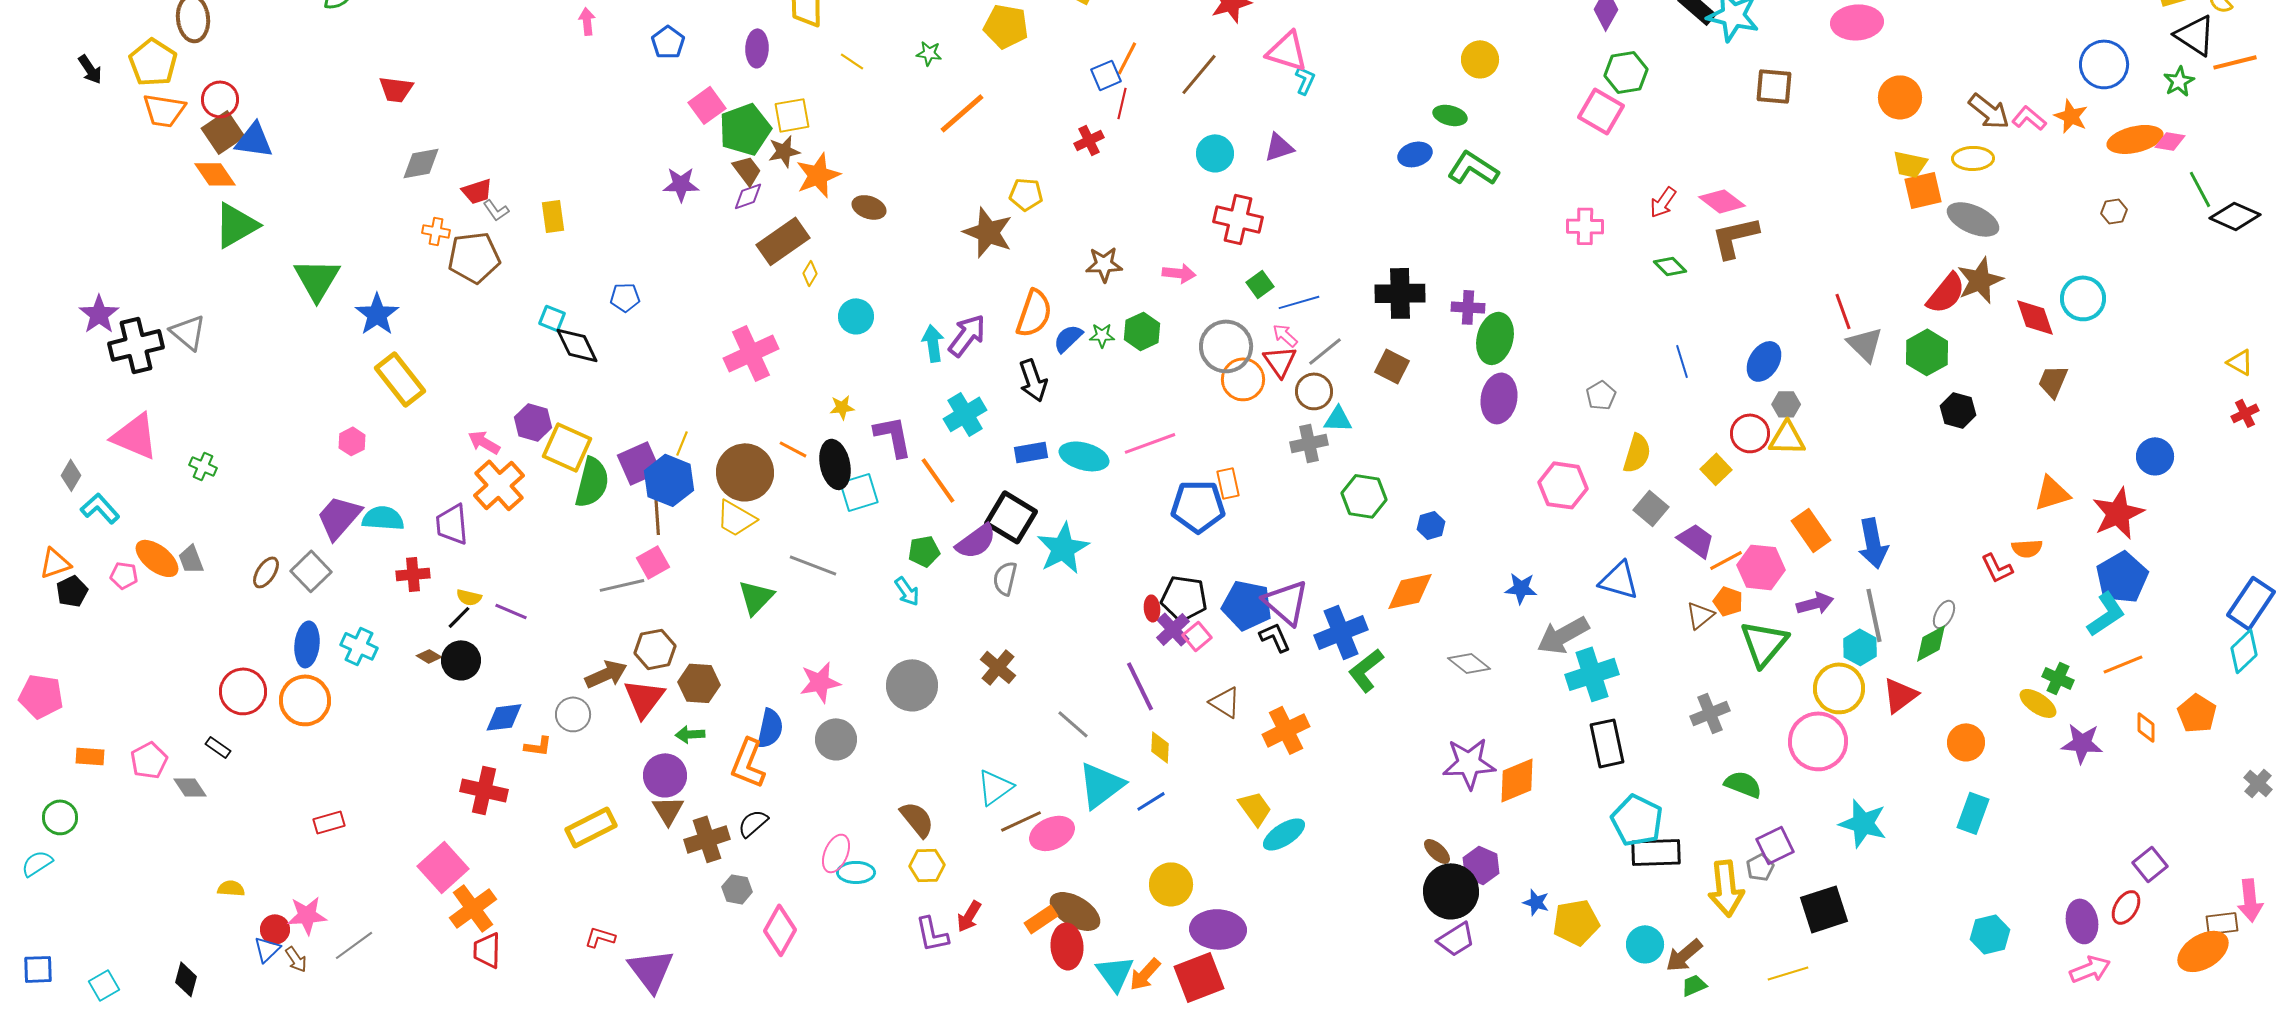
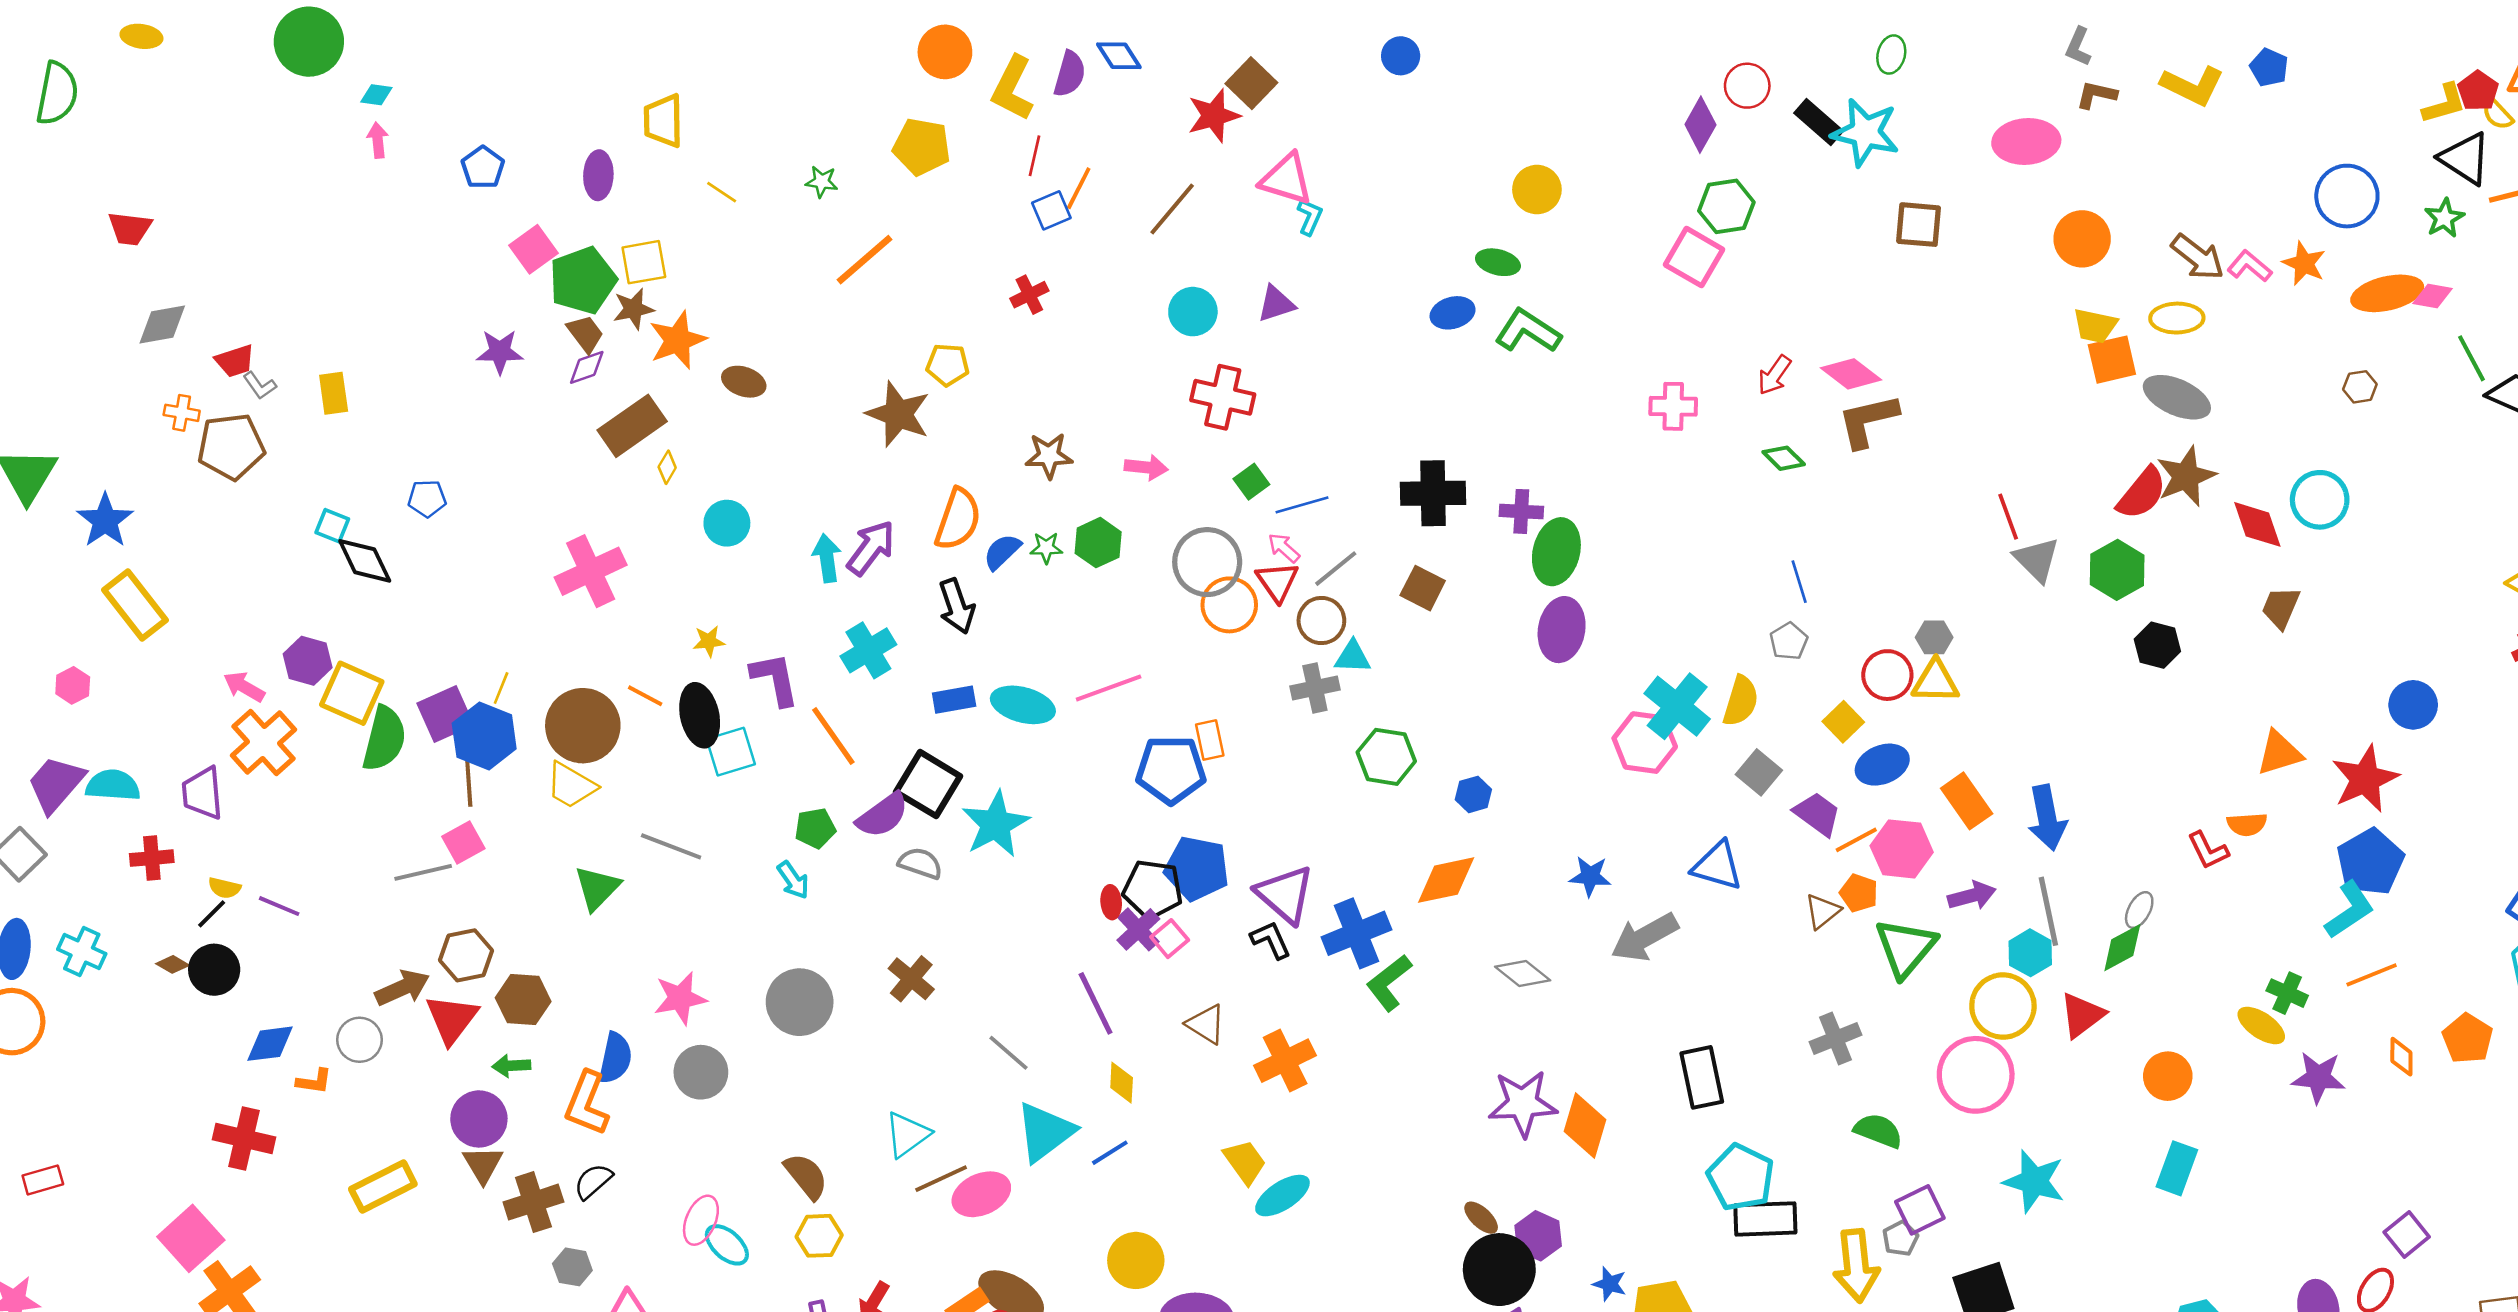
red line: (1122, 103) -> (1035, 156), moved
blue ellipse: (1764, 361) -> (1882, 765), moved, turned 36
gray pentagon: (1601, 395) -> (1789, 641), moved
gray semicircle: (1005, 578) -> (920, 863), turned 96
blue pentagon: (1247, 605) -> (1197, 868), moved
cyan cross: (1592, 674) -> (1677, 706), moved, turned -33
orange diamond: (1517, 780) -> (1585, 1125), turned -51
cyan ellipse: (856, 872) -> (727, 1245), turned 42

